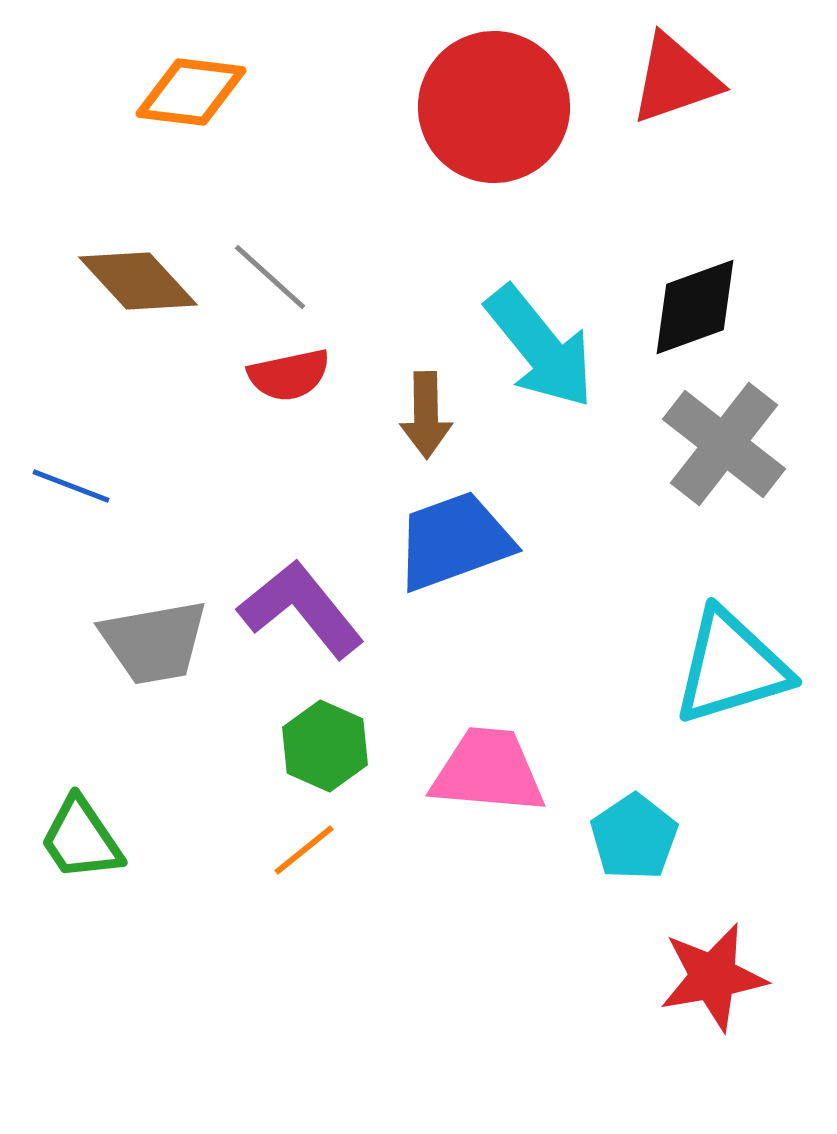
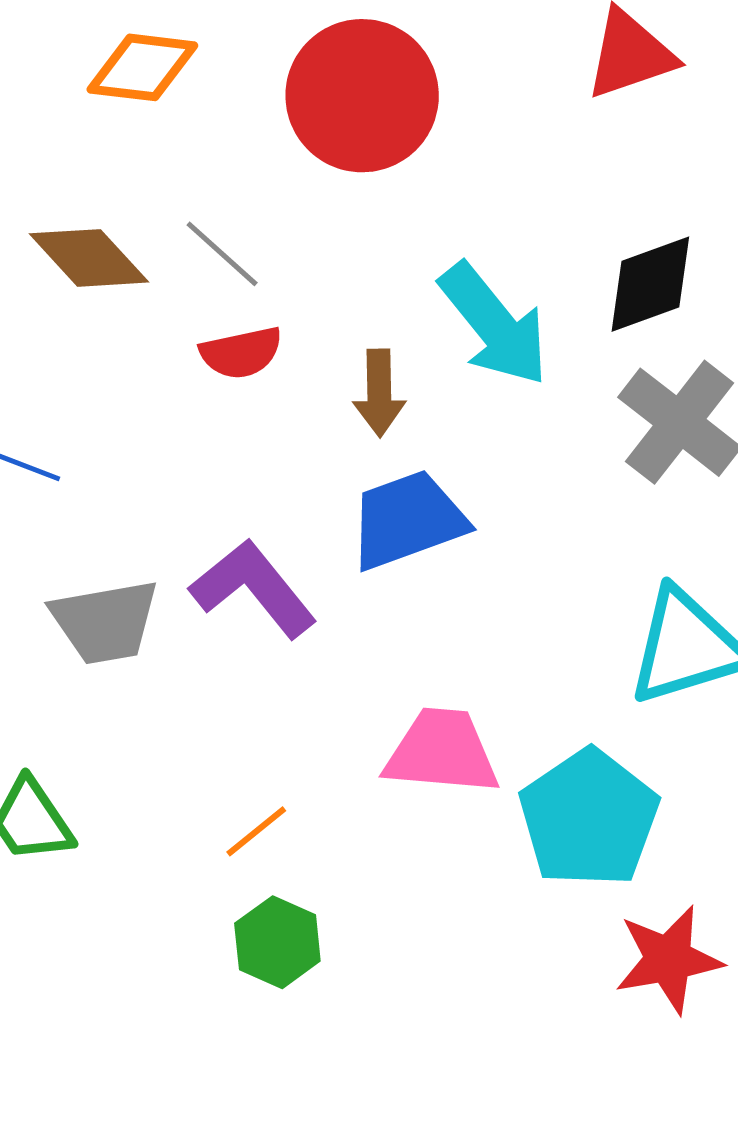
red circle: (494, 107) -> (362, 96), moved
green hexagon: (325, 746) -> (277, 942), moved
cyan pentagon: (634, 837) -> (589, 818), size x1.6

